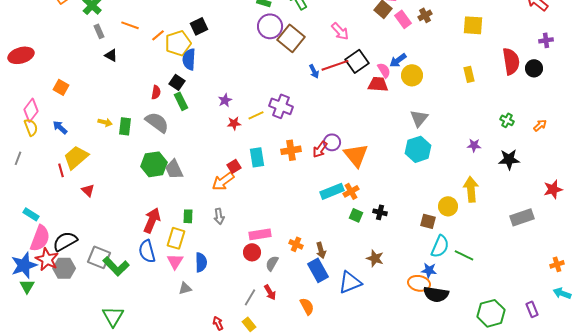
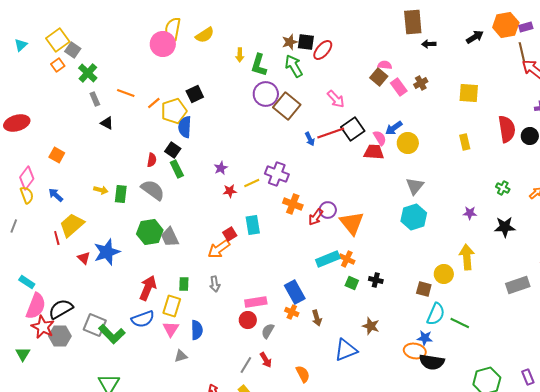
orange cross: (291, 150) -> (293, 204), moved, turned 30
orange cross: (351, 191) -> (347, 259), turned -35
blue semicircle: (147, 251) -> (143, 319), turned -95
blue star: (24, 265) -> (107, 252), moved
blue rectangle: (318, 270) -> (295, 292), moved

